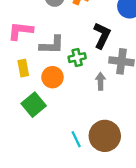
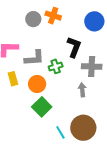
gray arrow: (101, 81) -> (82, 90), moved
green square: (34, 105) -> (42, 107), moved

